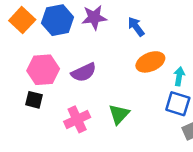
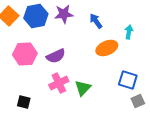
cyan arrow: (179, 76) -> (129, 32), moved
black square: (34, 100) -> (24, 102), moved
pink cross: (77, 119) -> (59, 83), moved

